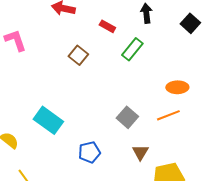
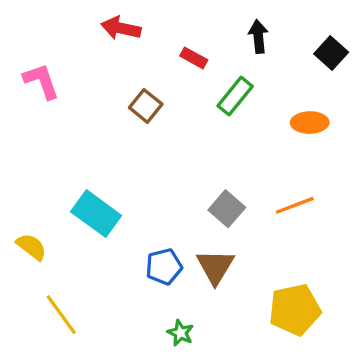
orange ellipse: (177, 87) -> (310, 123), moved
brown triangle: (140, 152) -> (215, 267), moved, size x1.4

